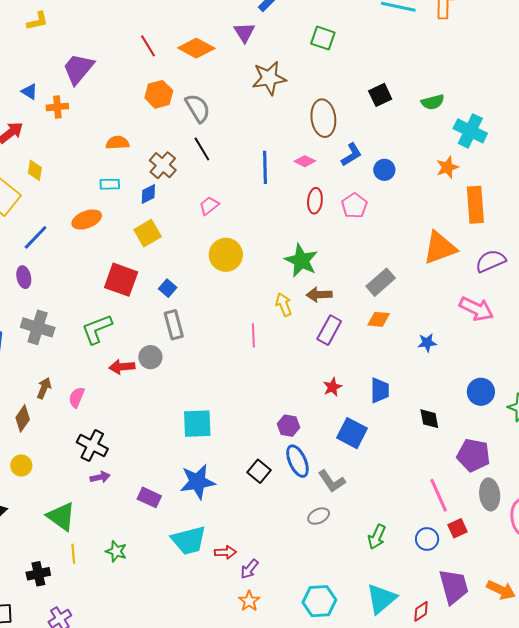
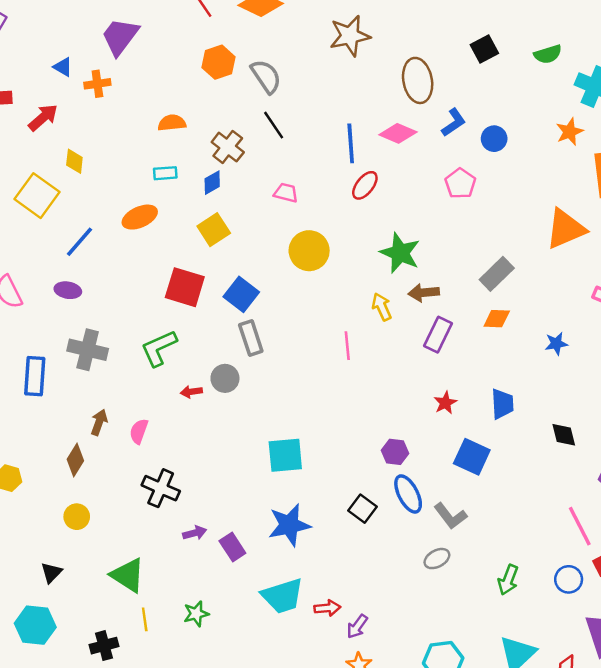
pink diamond: (305, 161) -> (398, 133), size x1.4
red ellipse: (315, 201) -> (365, 185), moved, turned 35
pink trapezoid: (209, 206) -> (286, 193), turned 55
purple ellipse: (24, 277) -> (68, 290), turned -65
blue square: (168, 288) -> (241, 294), size x1.6
red arrow: (122, 367) -> (191, 392), size x0.7
purple arrow: (100, 477) -> (195, 533), moved
purple rectangle: (149, 497) -> (232, 547), turned 35
green star: (116, 551) -> (196, 614), turned -30

